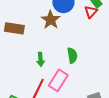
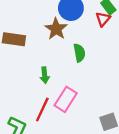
green semicircle: (72, 55) -> (79, 53), moved

